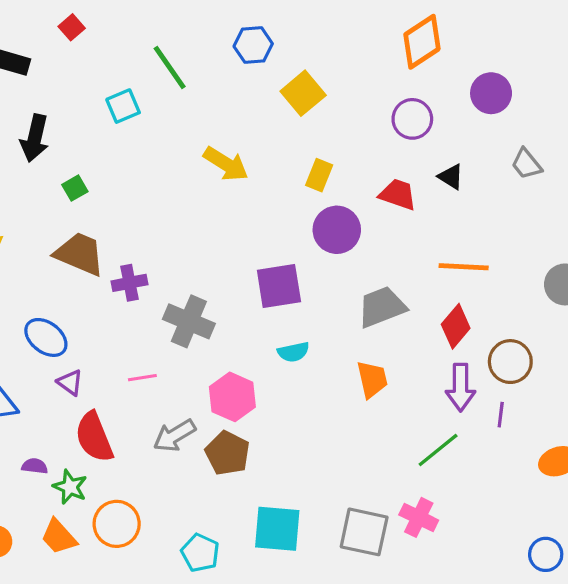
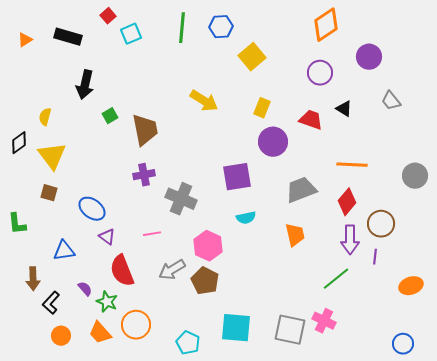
green line: (170, 67) -> (182, 28), moved, turned 40
cyan square: (123, 106) -> (131, 34), moved
brown trapezoid: (80, 254) -> (145, 130), moved, turned 56
purple semicircle: (35, 466) -> (85, 289), turned 42

